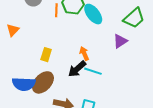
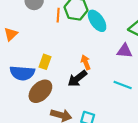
purple triangle: (120, 41) -> (125, 51), turned 35
cyan line: (93, 71) -> (123, 85), moved
blue semicircle: (24, 84) -> (22, 73), moved

